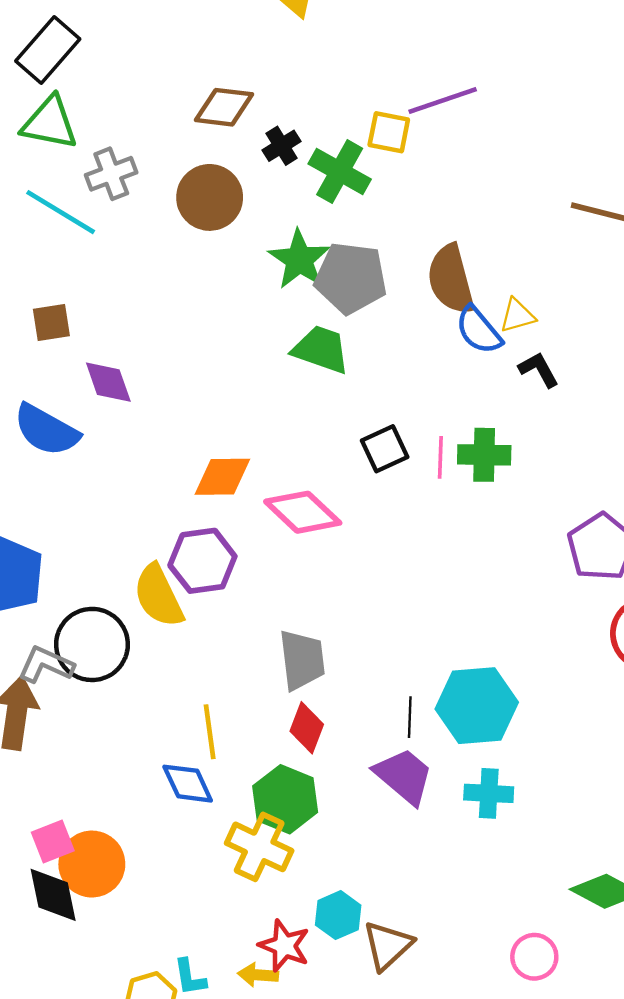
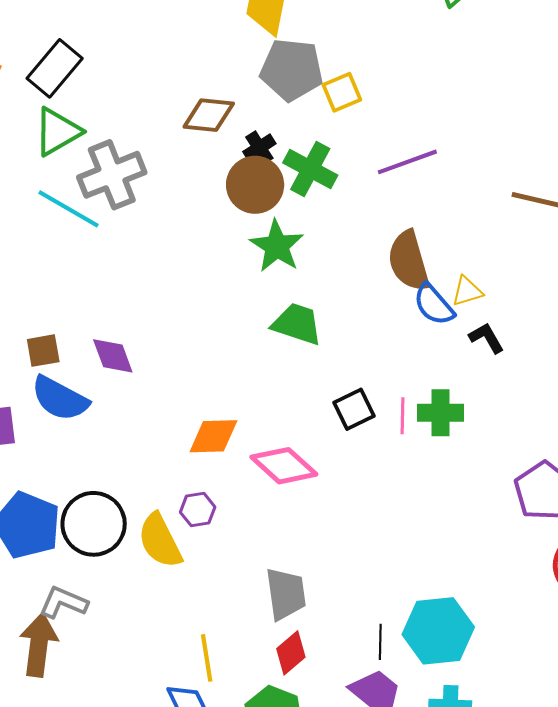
purple line: (443, 100) -> (407, 162), moved
green triangle: (50, 123) -> (57, 132), turned -40
yellow square: (389, 132) -> (342, 92), moved, turned -33
gray cross: (111, 174) -> (112, 175), size x1.5
brown circle: (210, 197) -> (255, 185), moved
gray pentagon: (351, 278) -> (292, 70), moved
brown square: (51, 322) -> (43, 351), moved
purple hexagon: (202, 561) -> (198, 510), size x0.6
black circle: (92, 644) -> (94, 524), moved
red diamond: (307, 728) -> (291, 653), turned 30

